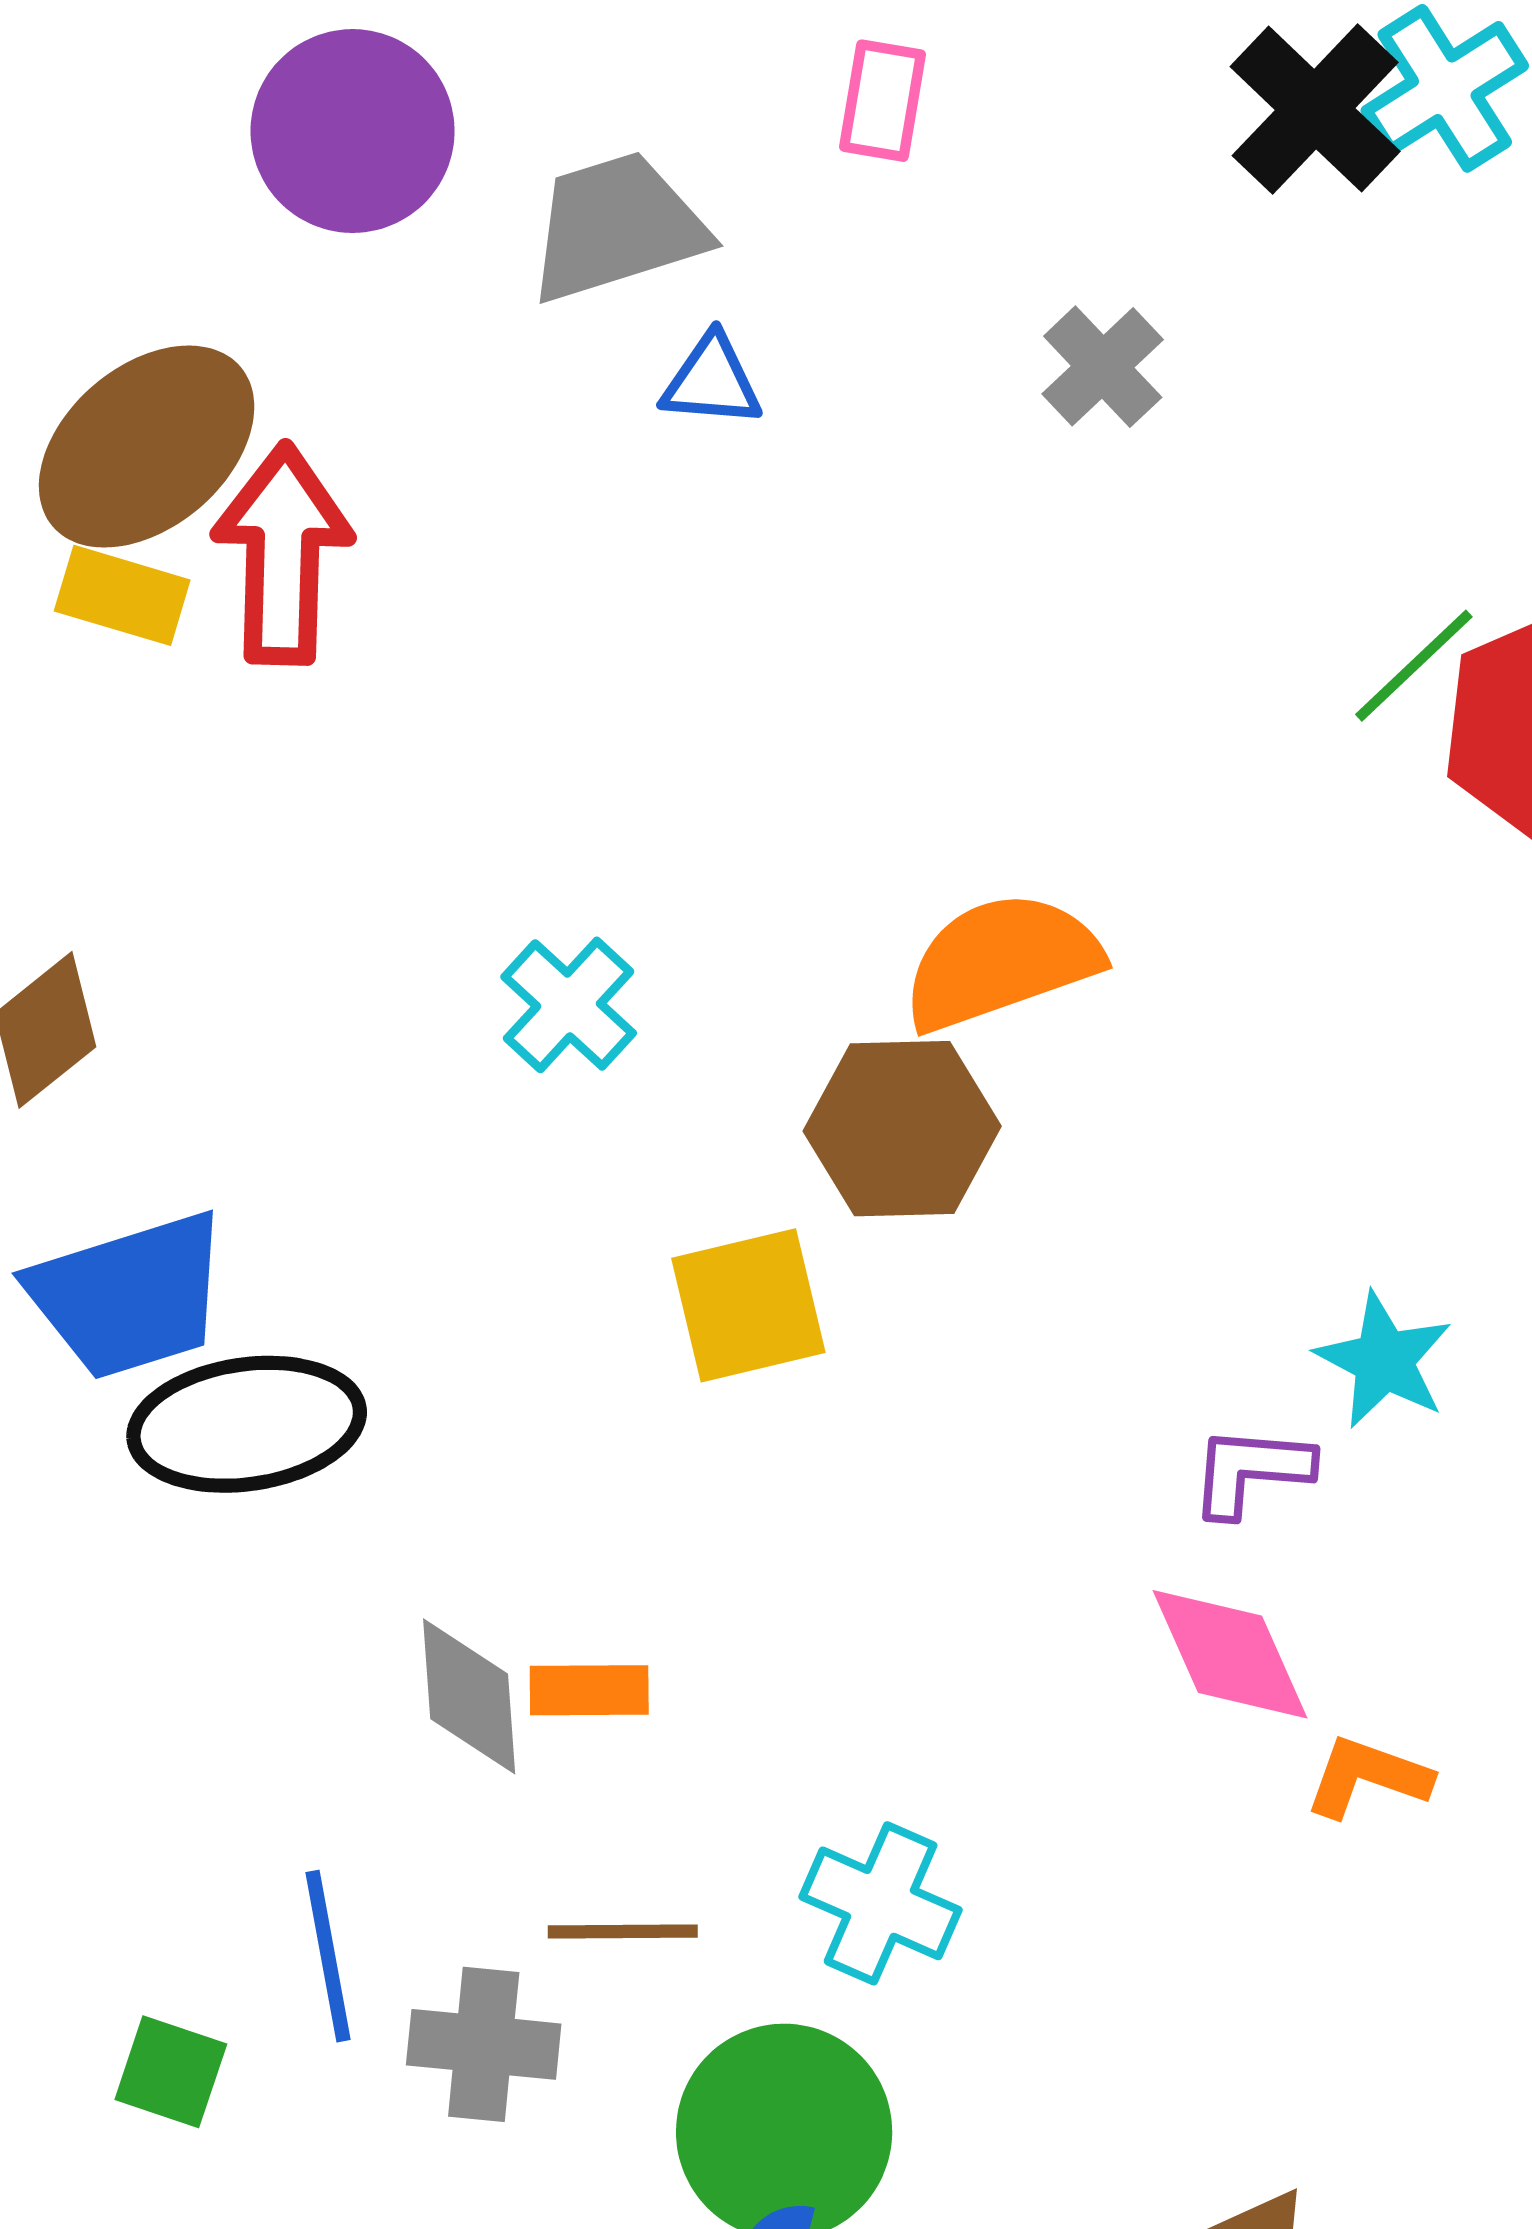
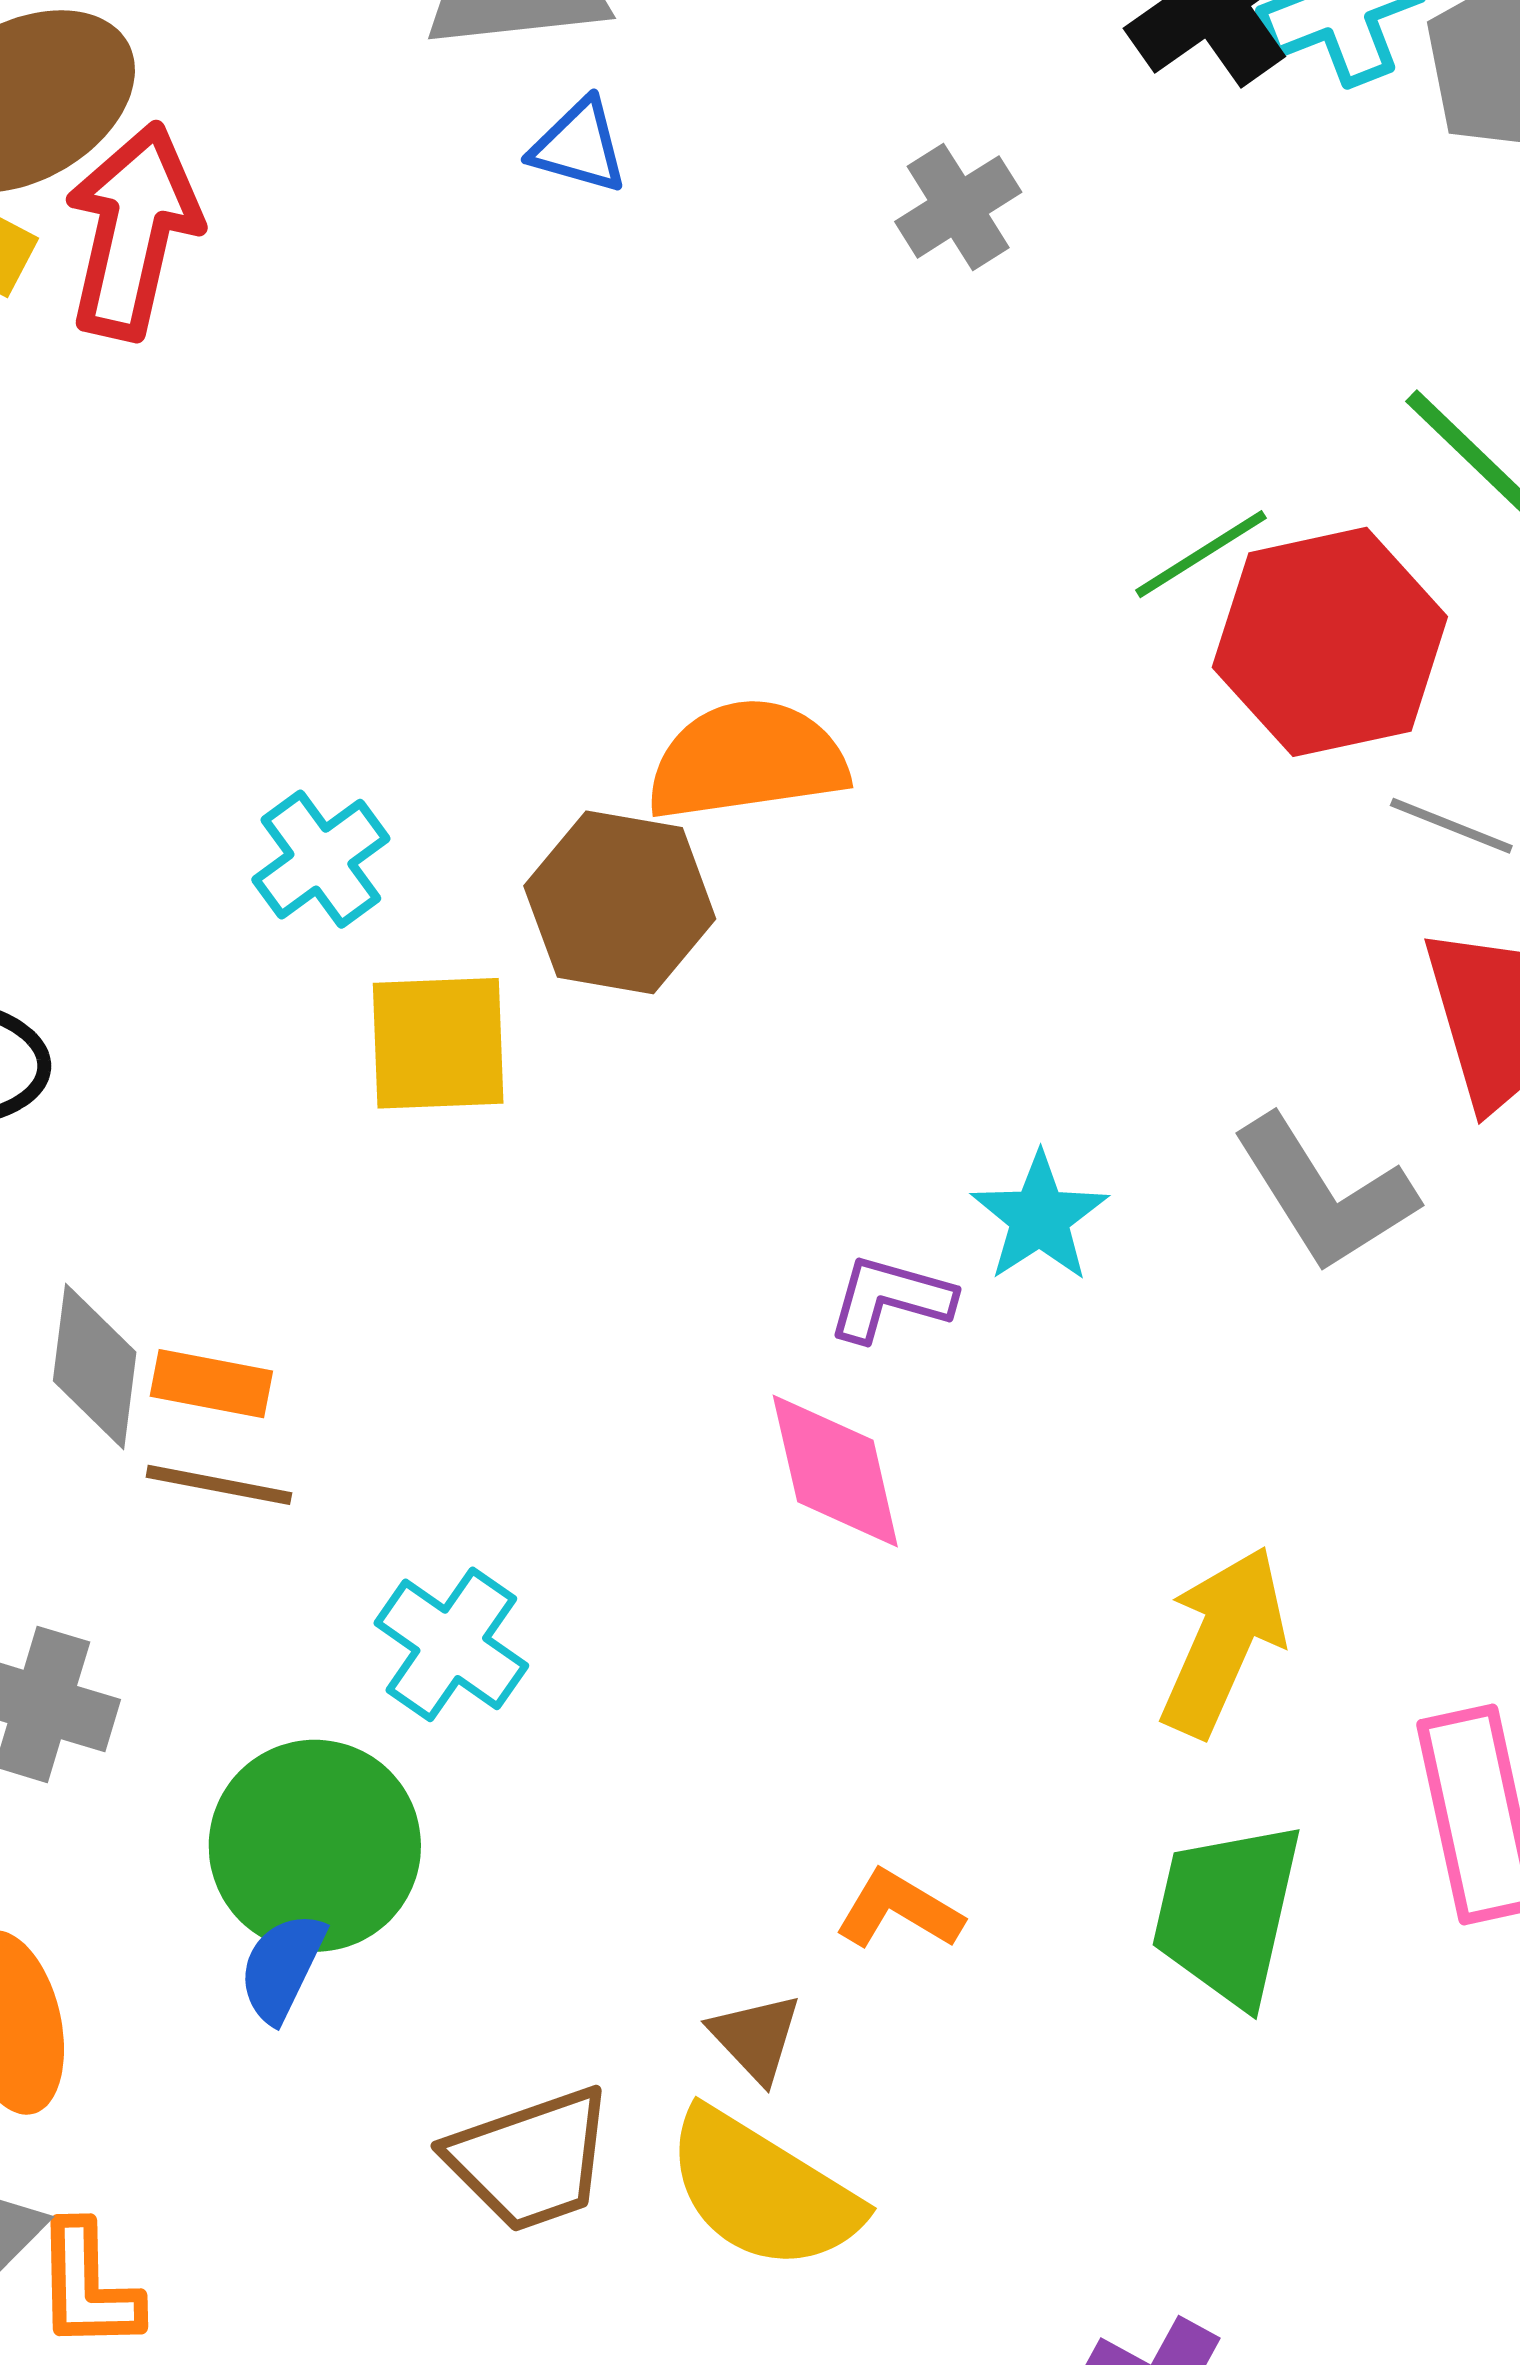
cyan cross: (569, 1005) -> (321, 859), moved
orange L-shape: (1368, 1777) -> (899, 1910), moved
brown line: (623, 1932) -> (219, 1485), moved

